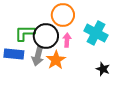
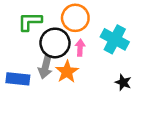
green L-shape: (25, 33) -> (30, 21), moved
blue rectangle: (14, 54) -> (18, 79), moved

